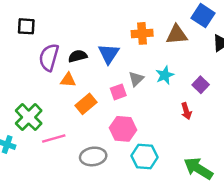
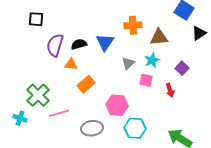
brown triangle: (177, 35) -> (159, 37), moved
pink square: (118, 92) -> (146, 80), moved, turned 32

